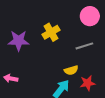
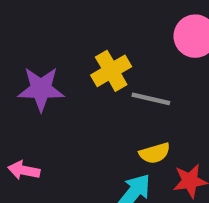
gray line: (84, 46) -> (151, 99), moved, turned 30

